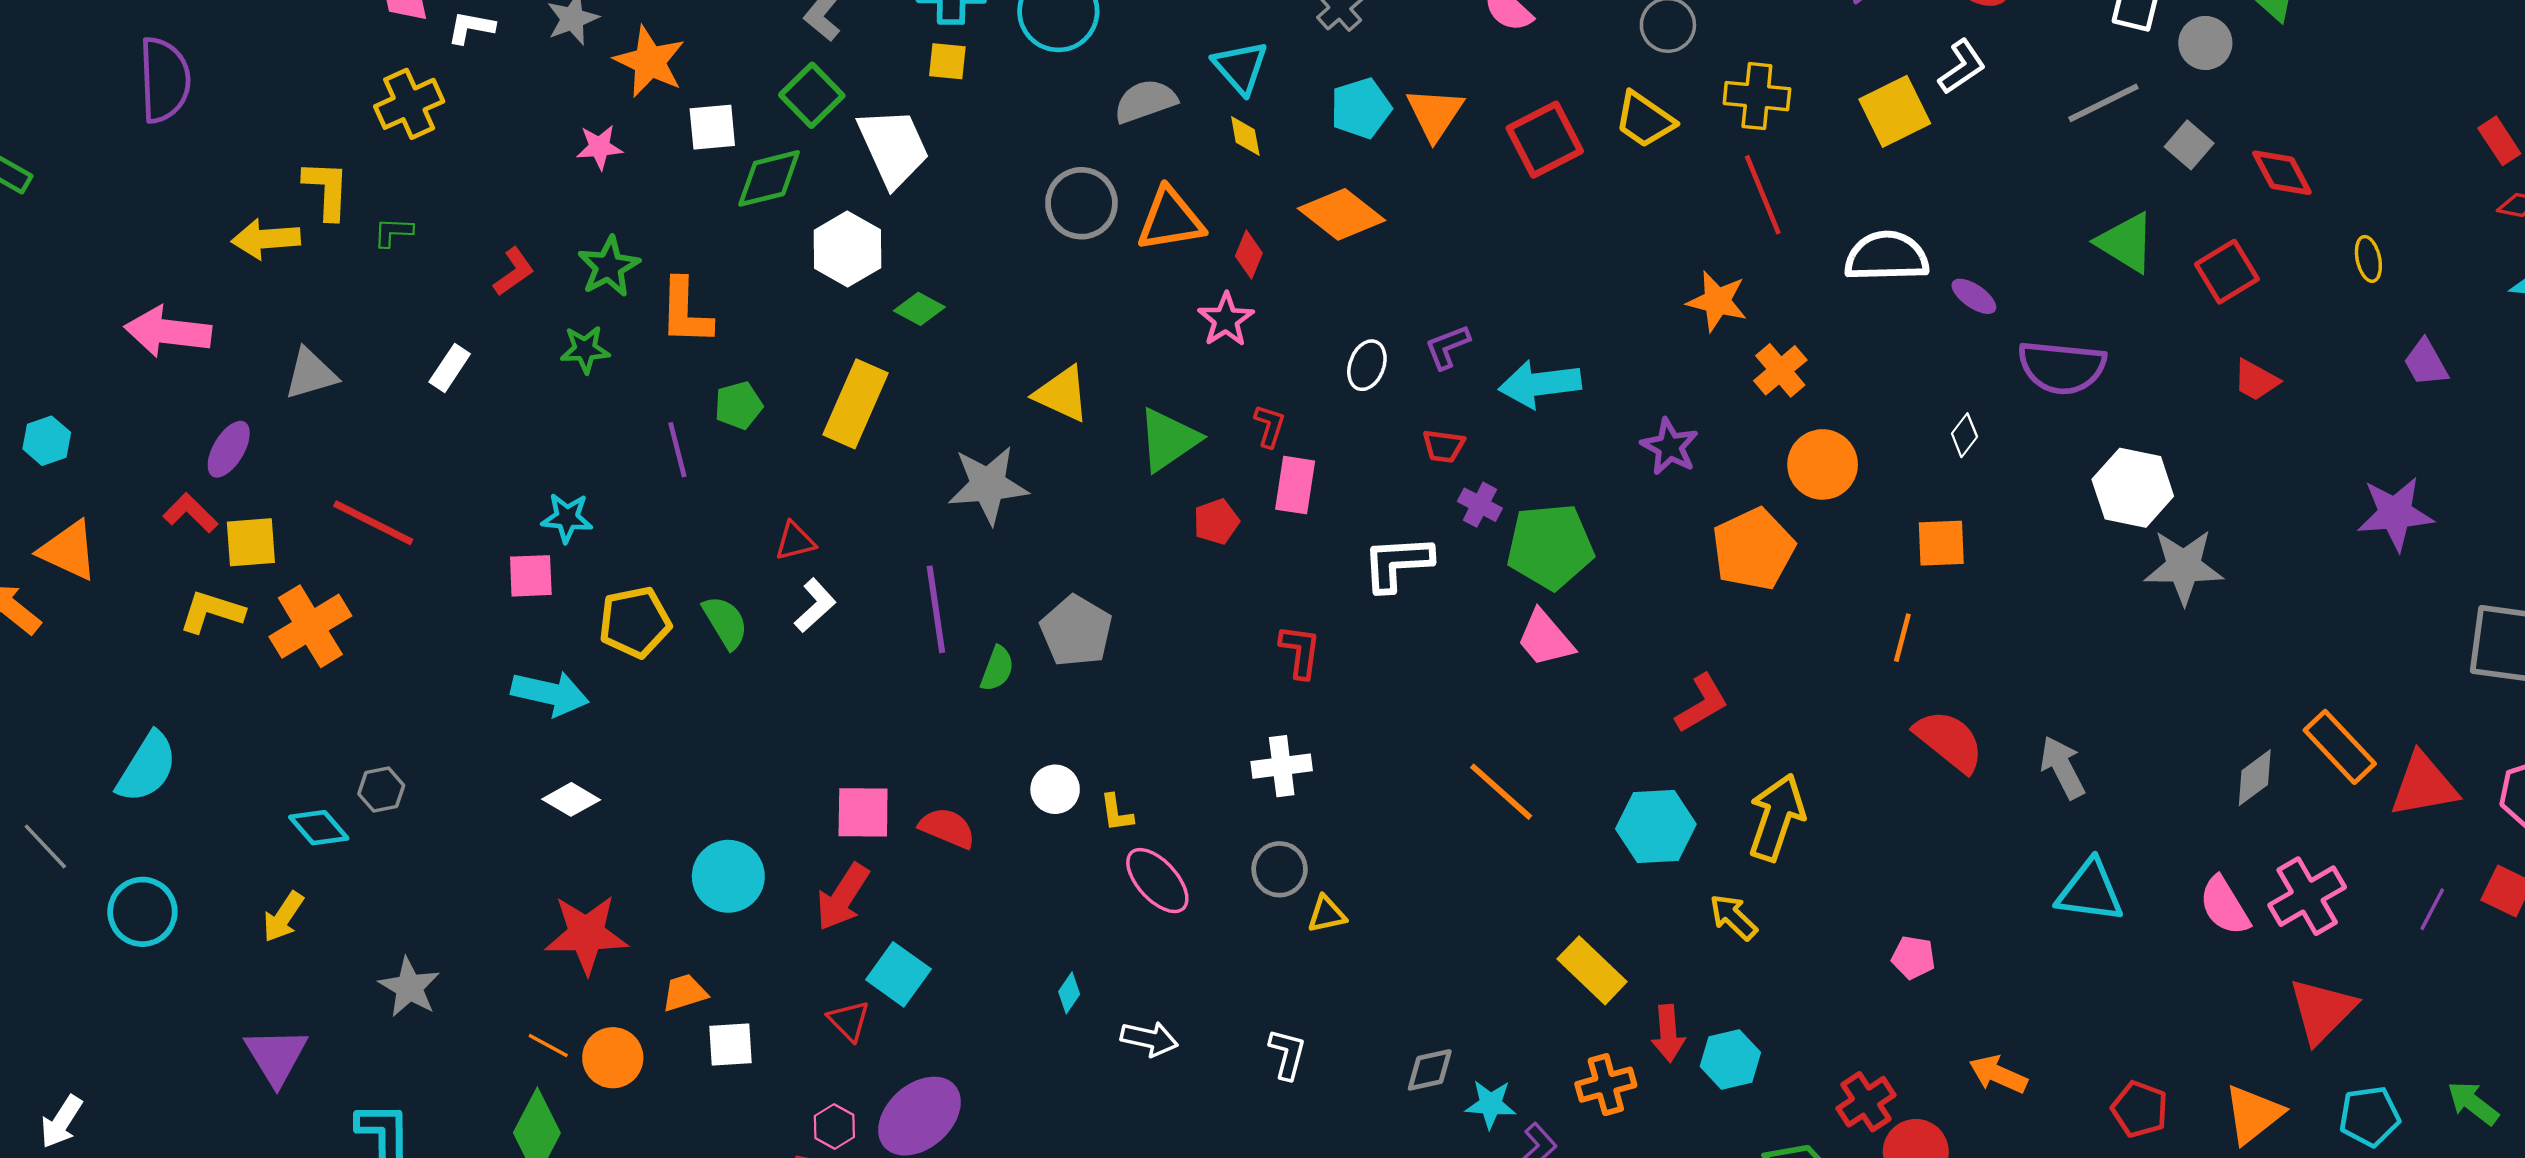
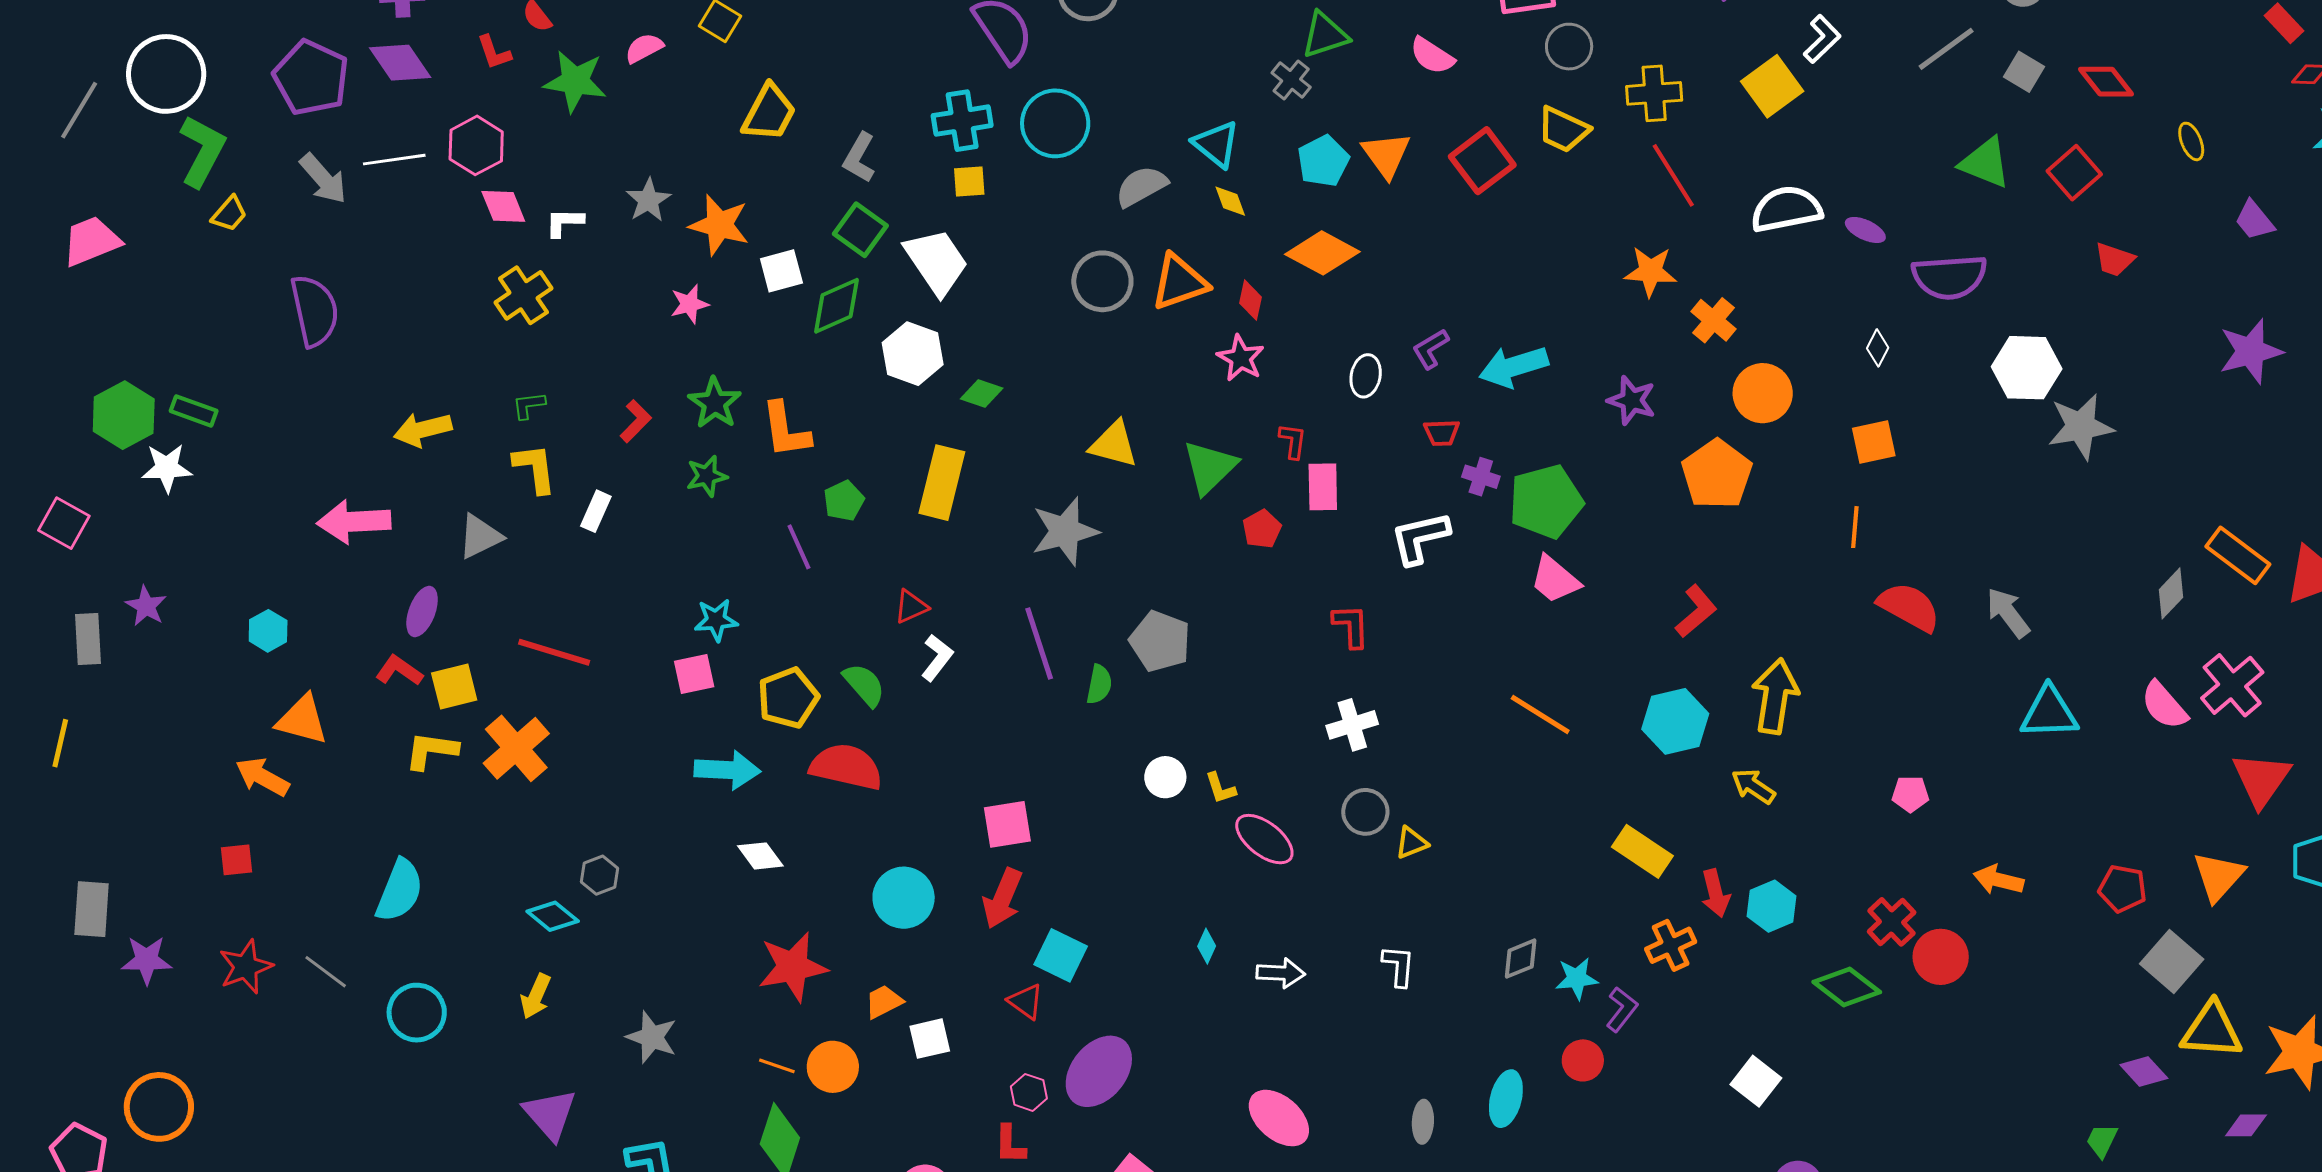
yellow L-shape: (327, 190) -> (535, 468), moved
white diamond: (571, 799) -> (760, 856), turned 33
red semicircle: (947, 828) -> (846, 767), moved, size x1.5

